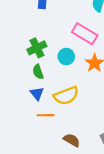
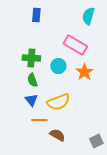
green cross: (37, 48) -> (31, 58), turned 30
brown semicircle: (72, 140) -> (57, 135), moved

